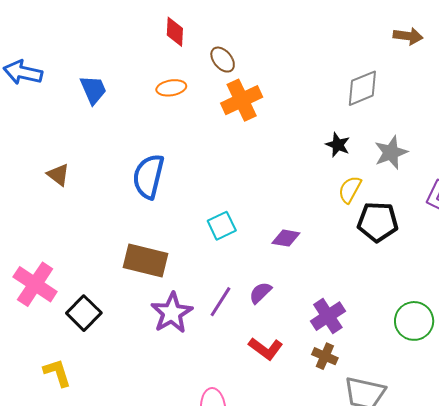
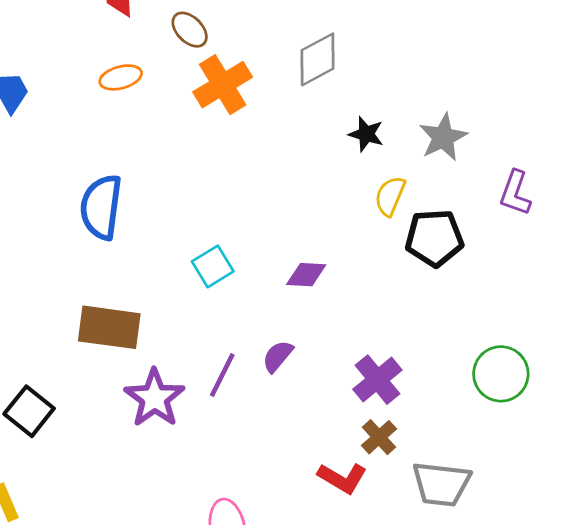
gray diamond: (362, 88) -> (318, 59), moved
red L-shape: (266, 349) -> (342, 478), moved
brown cross: (325, 356) -> (379, 437), turned 30

